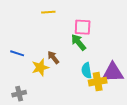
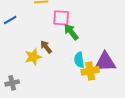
pink square: (83, 27) -> (61, 18), moved
blue line: (17, 53) -> (10, 20), moved, turned -48

